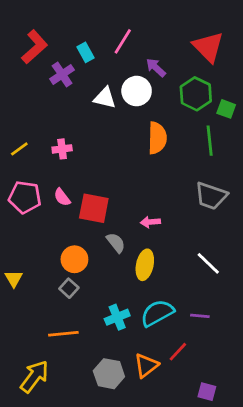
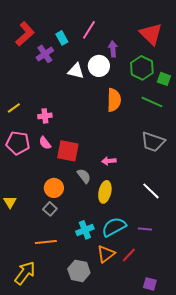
purple arrow: (156, 68) -> (113, 49), turned 42
green line: (210, 141) -> (152, 102), turned -60
pink cross: (62, 149) -> (45, 116), moved
orange triangle: (146, 365) -> (106, 254), moved

